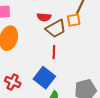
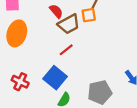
red semicircle: (44, 17) -> (56, 11), turned -136
red line: (54, 52) -> (66, 50), turned 48

